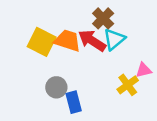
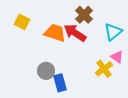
cyan triangle: (114, 39) -> (113, 32), moved
yellow square: (42, 42) -> (22, 22), moved, size x0.7
pink triangle: (144, 70) -> (117, 57), turned 48

